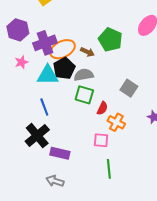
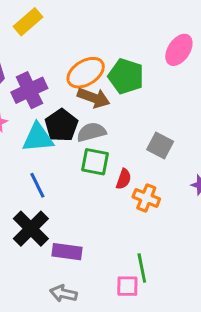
orange ellipse: (63, 49) -> (86, 73), moved
brown arrow: (87, 52) -> (94, 98), size x1.5
pink square: (101, 140) -> (127, 286), moved

